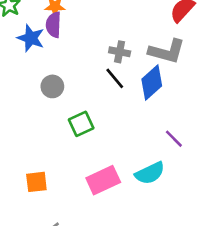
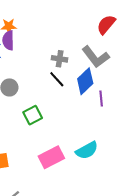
gray L-shape: (167, 51) -> (96, 57), turned 40
purple line: (174, 139) -> (101, 98), moved, turned 42

